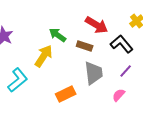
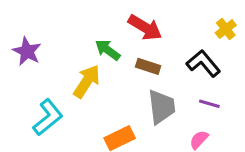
red arrow: (97, 25) -> (145, 28), moved
purple line: (126, 71) -> (209, 104), turned 64

